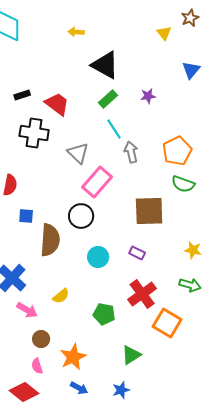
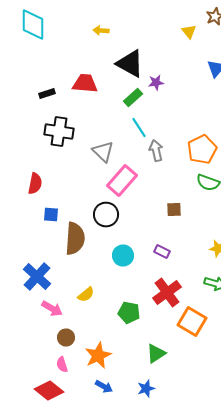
purple star: (148, 96) -> (156, 82), moved
red trapezoid: (57, 104) -> (85, 84), moved, turned -32
brown square: (149, 211) -> (174, 210), size x0.5

